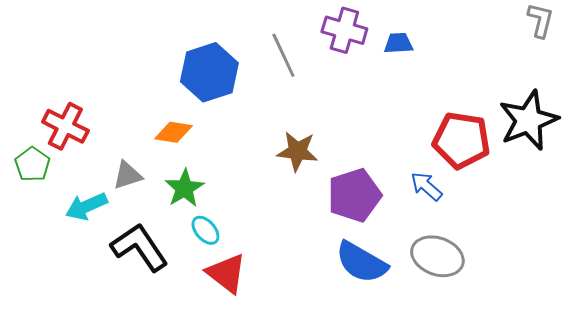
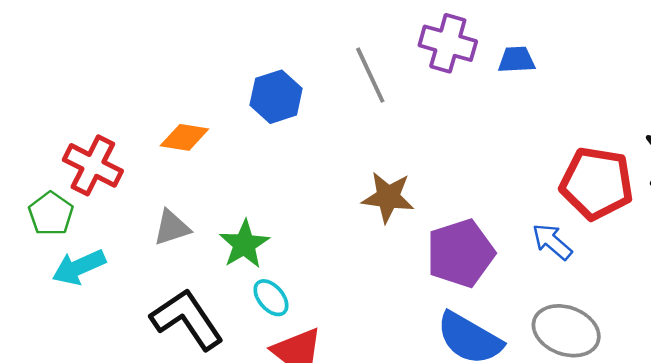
blue hexagon: (209, 72) -> (276, 97), size x0.7
orange diamond: (173, 132) -> (184, 137), moved
cyan arrow: (86, 206) -> (79, 267), moved

